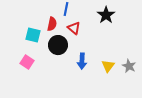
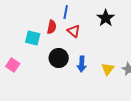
black circle: (58, 45) -> (59, 58), moved
pink square: (27, 62) -> (13, 65), moved

